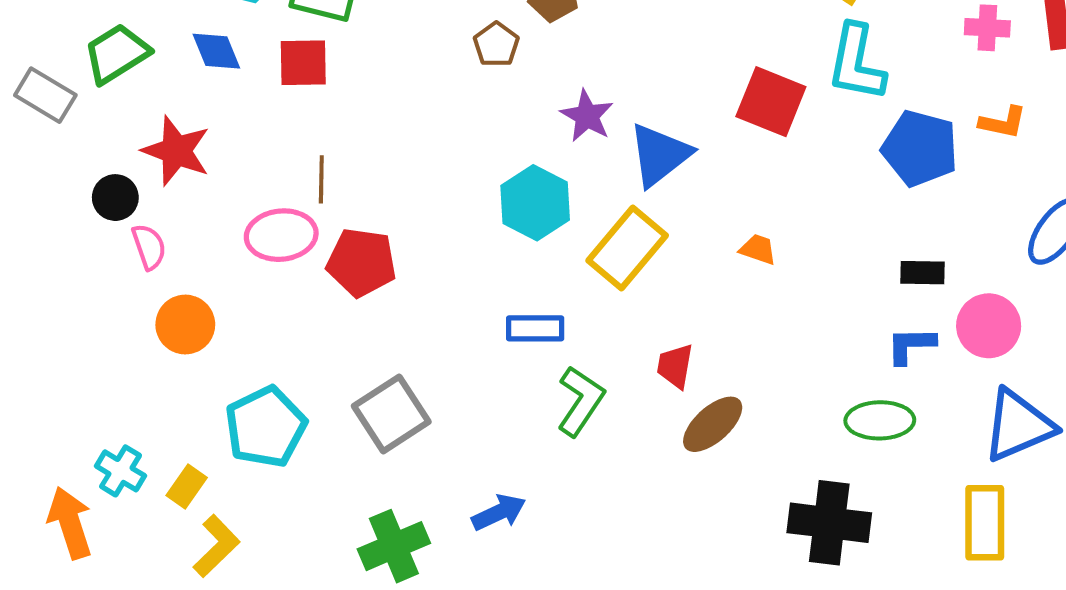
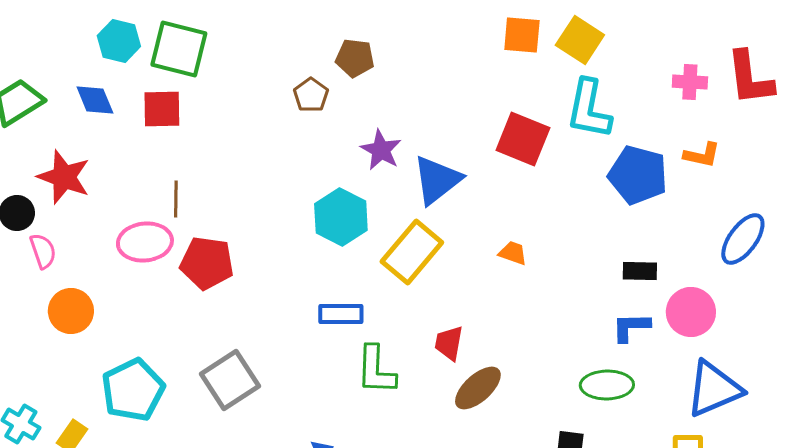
green L-shape: (580, 401) -> (376, 370), turned 148

